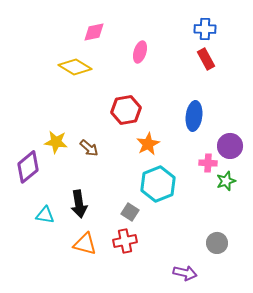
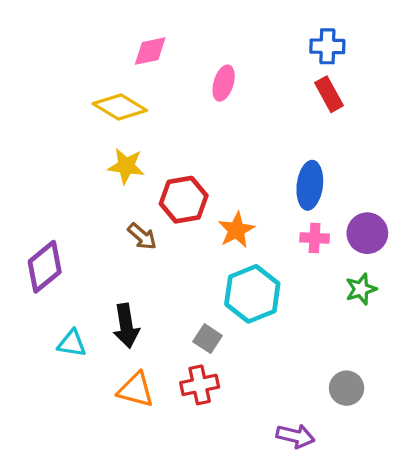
red hexagon: (126, 110) -> (184, 200), moved
yellow star: (56, 142) -> (126, 166), moved
pink cross: (208, 163) -> (315, 238), moved

